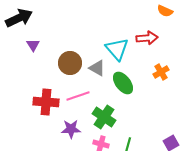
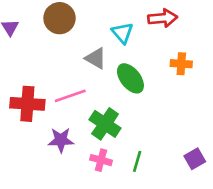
cyan triangle: (117, 49) -> (122, 33), size x0.7
brown circle: (70, 63) -> (60, 18), moved
orange cross: (161, 72) -> (181, 64), turned 35

